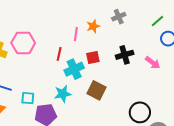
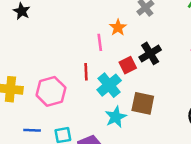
pink hexagon: (23, 43) -> (51, 91), moved
black cross: (125, 55) -> (150, 53), moved
cyan star: (63, 94) -> (116, 117), moved

